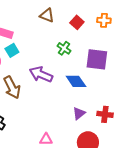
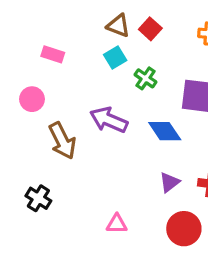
red square: (77, 22) -> (150, 29), moved
cyan square: (12, 50) -> (115, 58), moved

